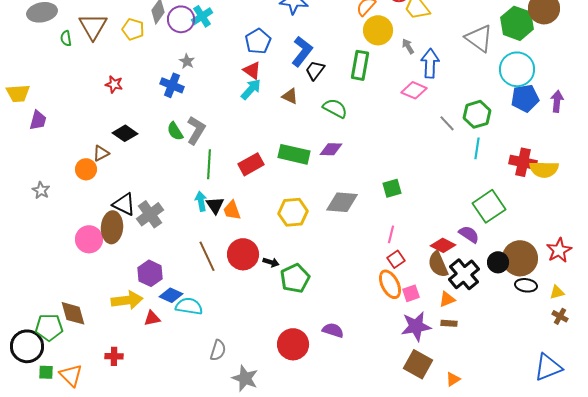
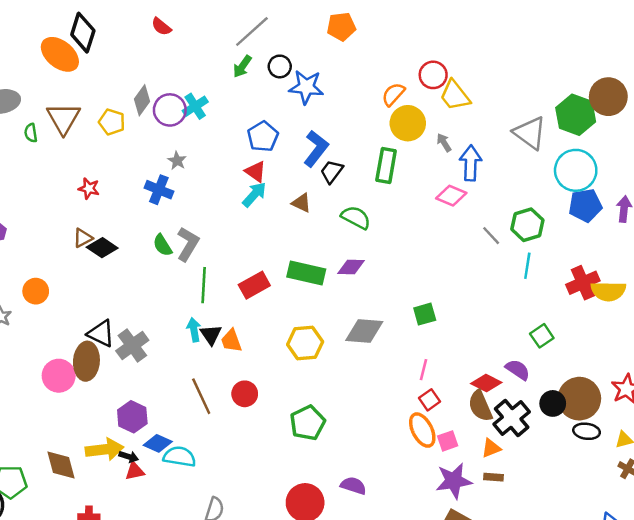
brown triangle: (101, 153) -> (83, 238), moved
red cross: (523, 162) -> (583, 283), turned -36
orange circle: (86, 169) -> (36, 291), moved
green square: (489, 206) -> (542, 336), size x0.6
red circle: (243, 254) -> (245, 394), size x0.7
black arrow: (271, 262) -> (129, 457), moved
brown diamond: (73, 313) -> (61, 465), moved

